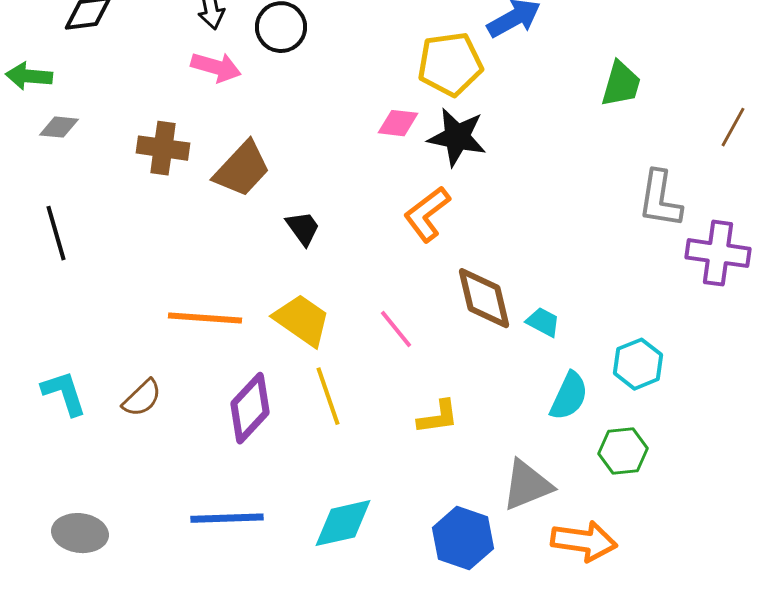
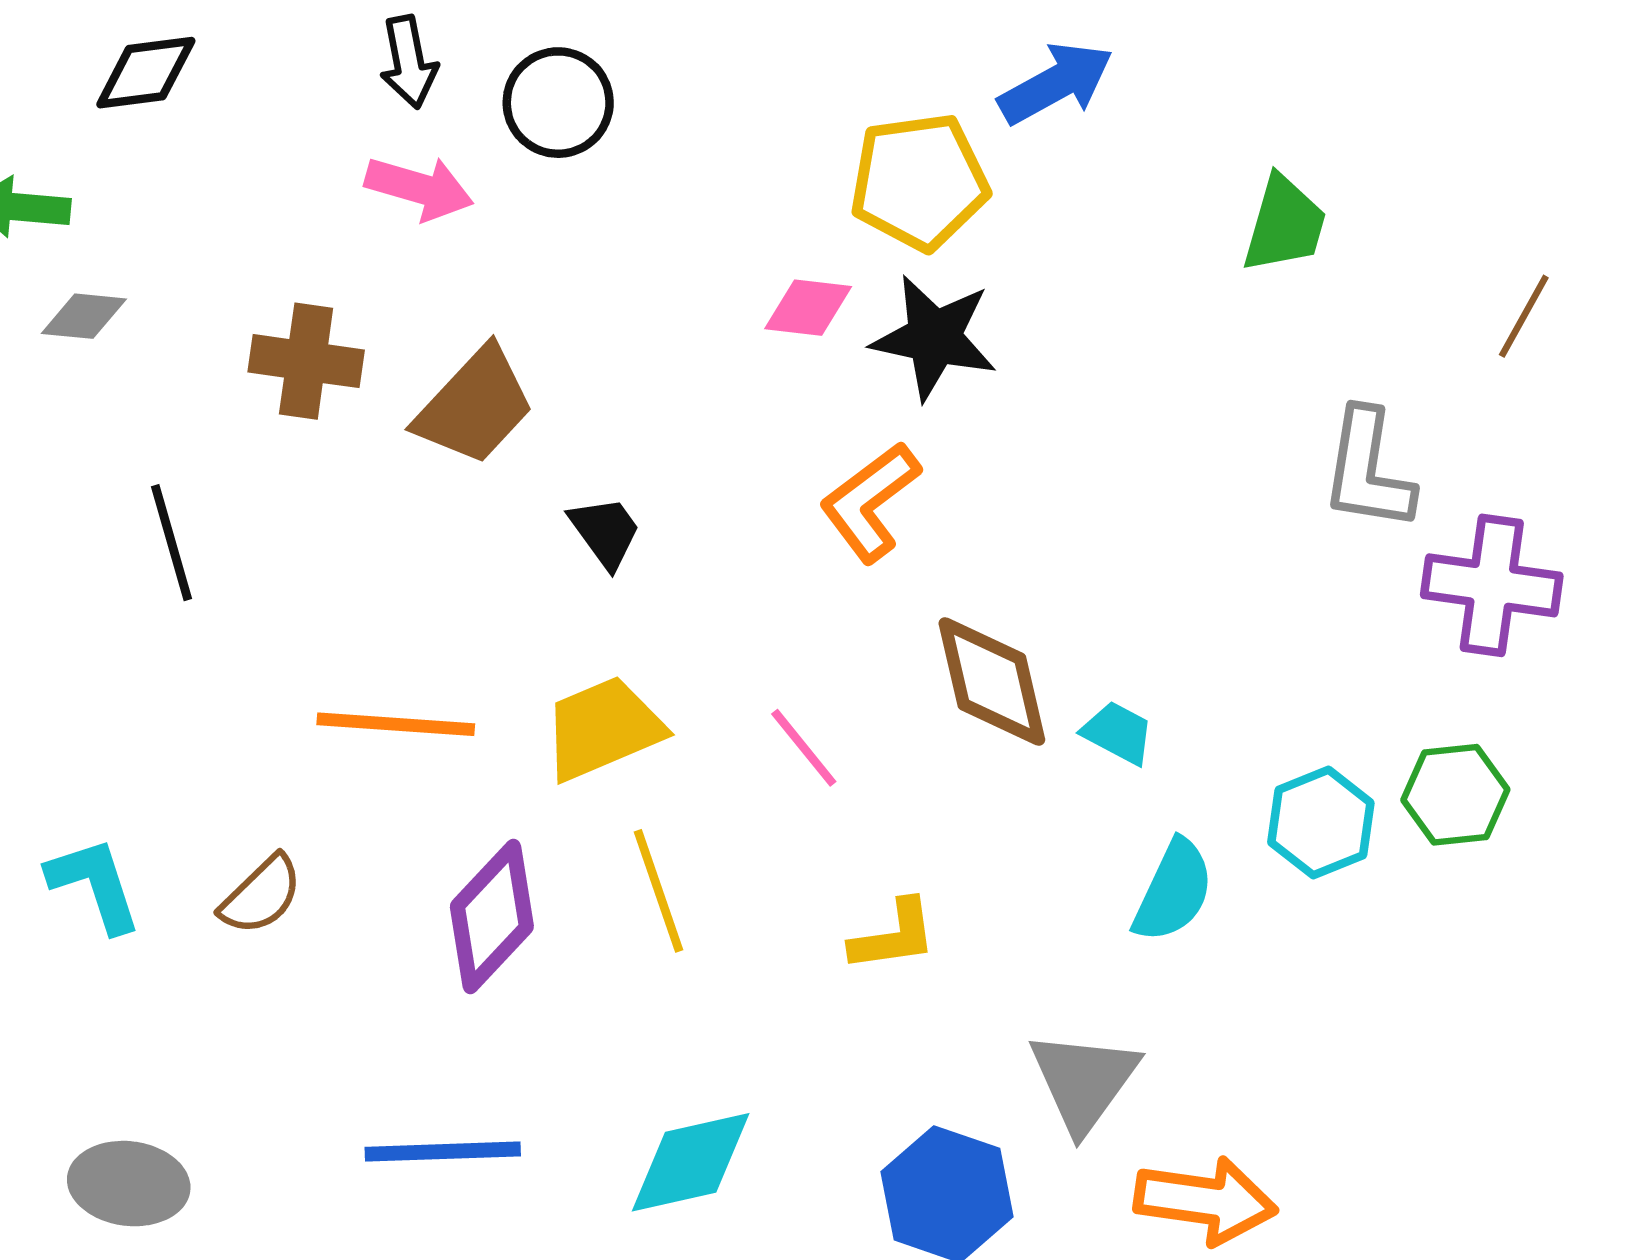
black line: (56, 233) -> (171, 543), moved
yellow trapezoid: (302, 320) -> (603, 729), turned -58
green hexagon: (623, 451) -> (1455, 795), moved
gray triangle: (527, 485) -> (1084, 1081), turned -32

